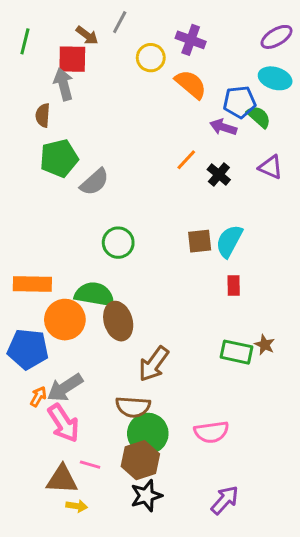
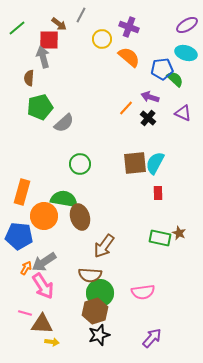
green line: (25, 41) -> (17, 28), turned 36
purple arrow: (223, 127) -> (150, 97), moved
brown square: (200, 241) -> (135, 163), size x1.4
orange rectangle: (32, 284) -> (22, 192), turned -75
pink line: (90, 465) -> (25, 313), moved

